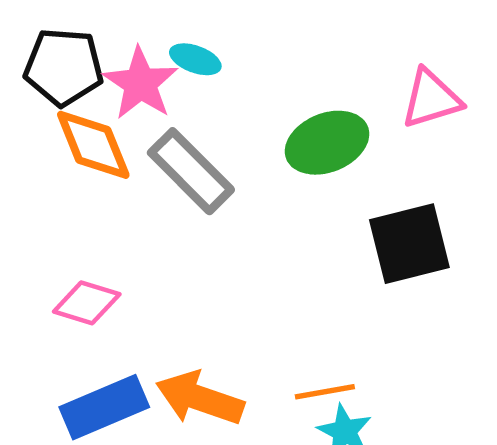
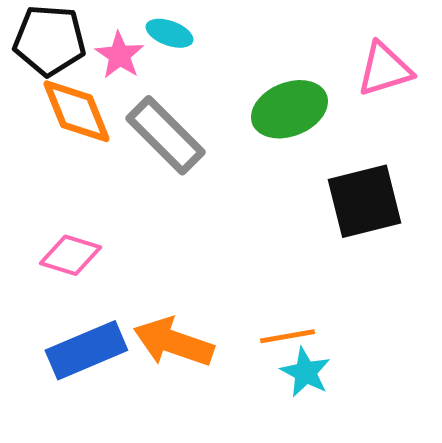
pink star: (140, 83) -> (119, 55), size x0.7

